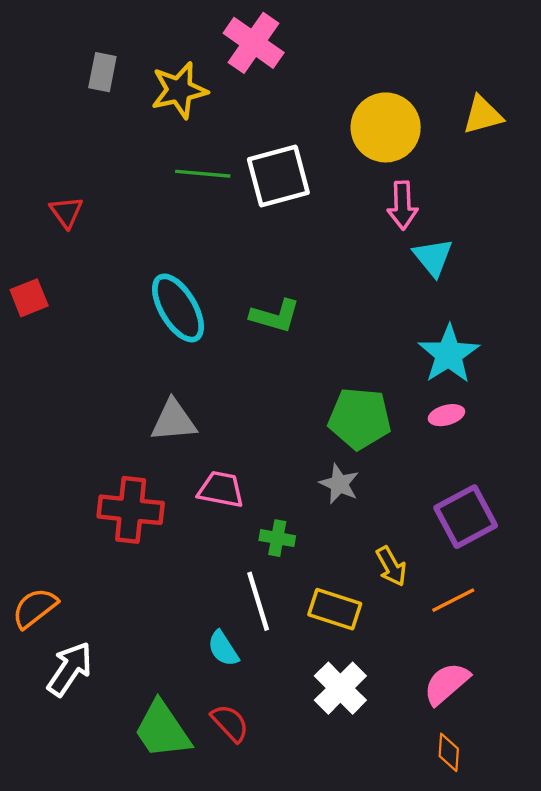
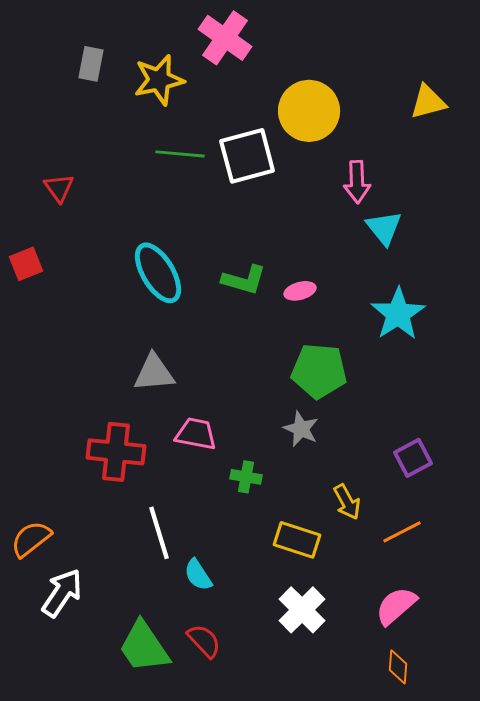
yellow circle: (386, 127) -> (309, 111), moved
pink ellipse: (446, 415) -> (300, 291), moved
purple square: (466, 517) -> (413, 458), size x0.7
white line: (258, 601) -> (159, 533), moved

